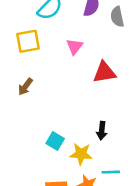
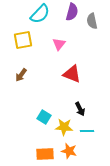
red triangle: (104, 72) -> (72, 74), moved, turned 30
black arrow: (102, 131) -> (80, 109), turned -32
cyan line: (111, 172) -> (87, 131), moved

